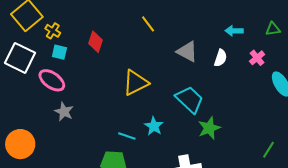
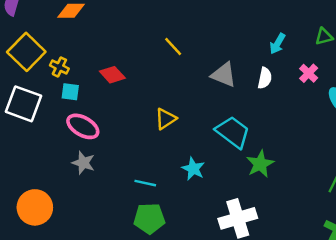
cyan arrow: (234, 31) -> (278, 44), turned -54
red diamond: (96, 42) -> (112, 75), turned -55
pink ellipse: (52, 80) -> (83, 126), moved
yellow triangle: (136, 83) -> (166, 119), size x0.7
cyan line: (127, 136) -> (145, 183), moved

